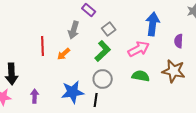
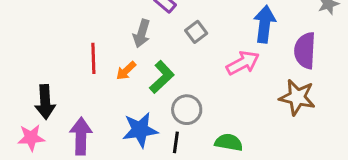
purple semicircle: (179, 41) -> (305, 51), size x1.6
green L-shape: (103, 51) -> (162, 77), moved
green semicircle: (141, 76) -> (229, 142), moved
purple arrow: (35, 96) -> (81, 136), size x1.6

